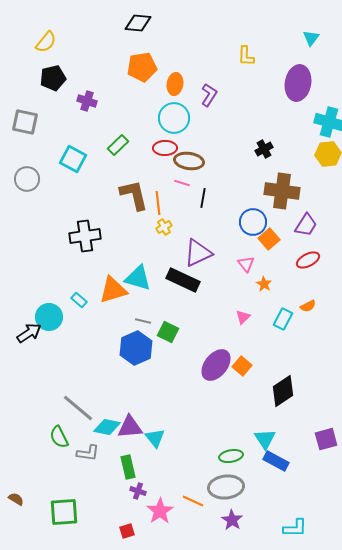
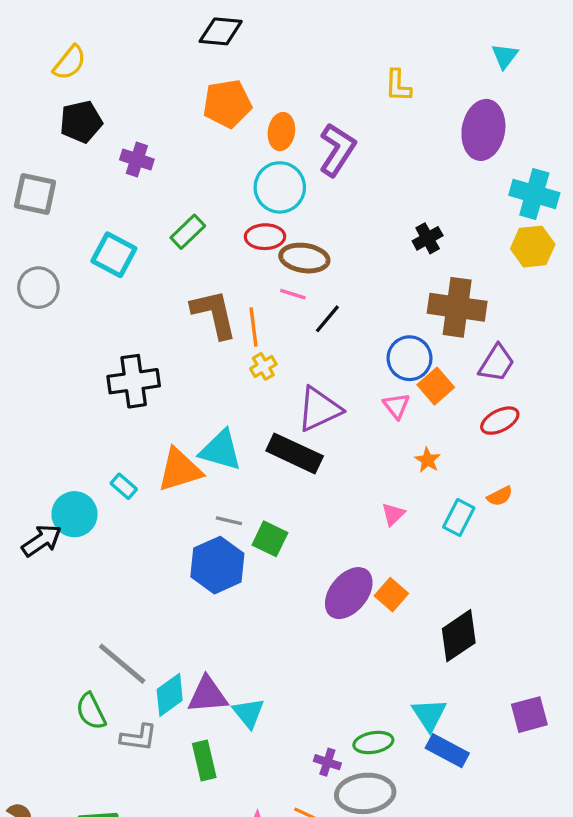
purple L-shape: (209, 95) -> (337, 150), size x1.4
black line: (203, 198) -> (327, 319), turned 30
pink triangle: (246, 264) -> (396, 406), moved
cyan diamond: (107, 427) -> (170, 695), turned -48
purple cross: (138, 491) -> (327, 762), moved

